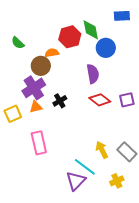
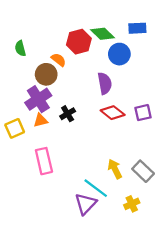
blue rectangle: (122, 16) -> (137, 28), moved
green diamond: (91, 30) -> (102, 34), turned -35
green semicircle: (18, 43) -> (20, 48), turned 32
orange semicircle: (52, 53) -> (59, 60), turned 48

